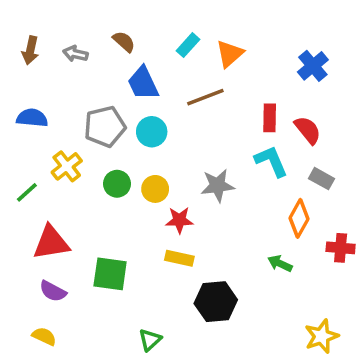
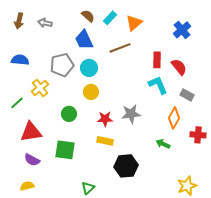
brown semicircle: (124, 42) -> (88, 16), moved
green circle: (117, 184) -> (69, 114), moved
gray star: (218, 185) -> (131, 114), moved
yellow circle: (155, 189) -> (91, 92), moved
yellow semicircle: (44, 336) -> (27, 186), turned -40

